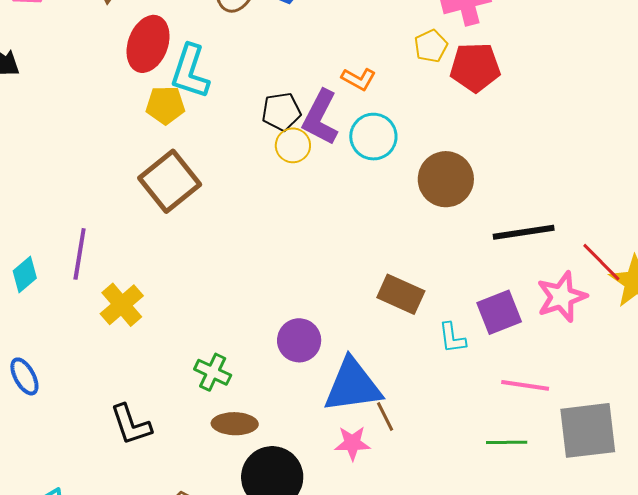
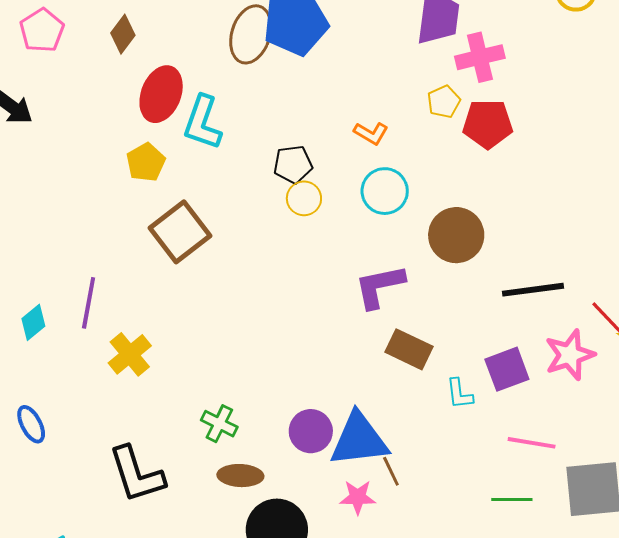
yellow pentagon: (165, 105) -> (146, 162), moved, turned -30
purple L-shape: (320, 117) -> (380, 286), moved, turned 50
purple circle: (299, 340) -> (311, 431), moved
black L-shape: (131, 425) -> (137, 474), size x1.4

